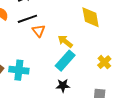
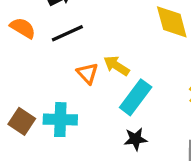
orange triangle: (39, 31) -> (87, 73), moved
yellow arrow: (65, 41) -> (116, 66), moved

